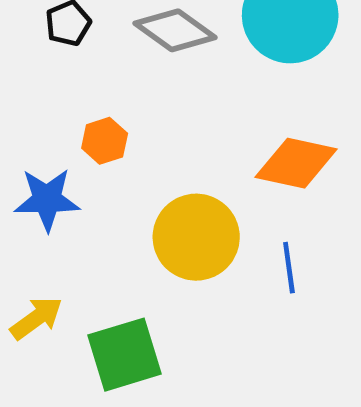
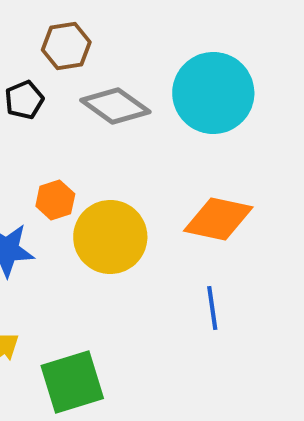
yellow circle: (196, 237) -> (110, 237), moved

